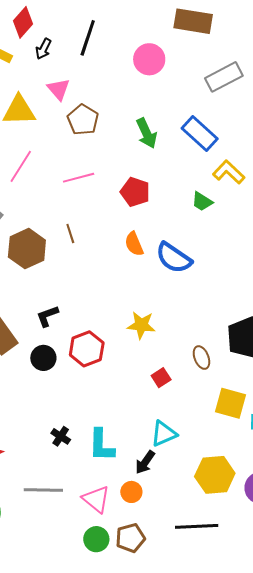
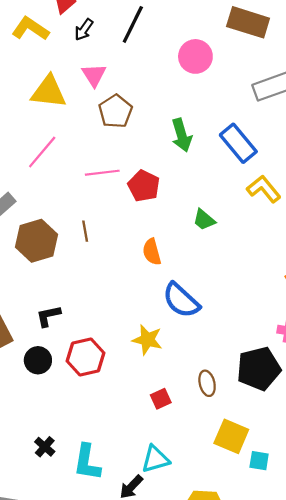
red pentagon: (135, 192) -> (144, 186), moved
green trapezoid: (202, 201) -> (204, 220), moved
blue semicircle: (174, 258) -> (181, 300), moved

